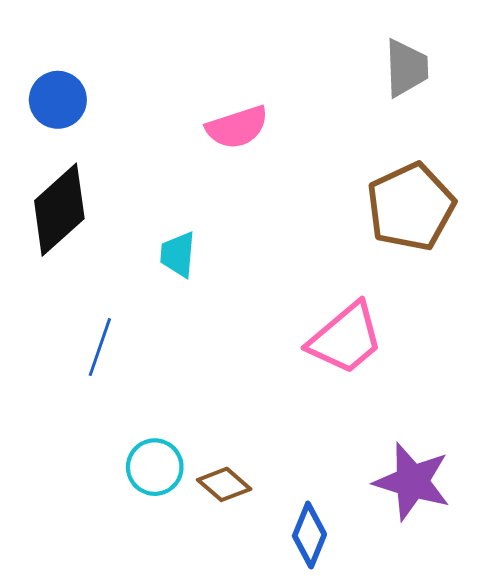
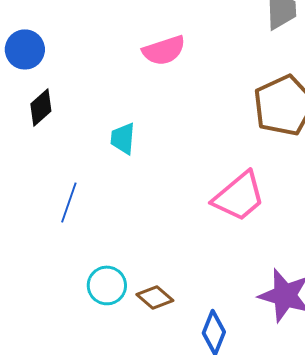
blue circle: (58, 100) -> (25, 49), moved
black diamond: (59, 210) -> (41, 107), size x0.6

